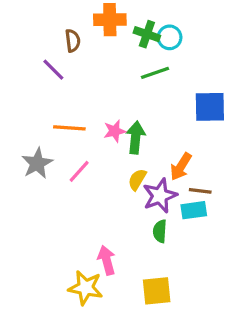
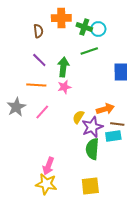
purple line: (53, 70) -> (39, 60), moved
green arrow: (136, 138) -> (63, 67), moved
orange arrow: (181, 167) -> (105, 109), turned -138
green semicircle: (160, 231) -> (92, 149), size x1.5
pink arrow: (107, 260) -> (48, 166), moved, turned -144

